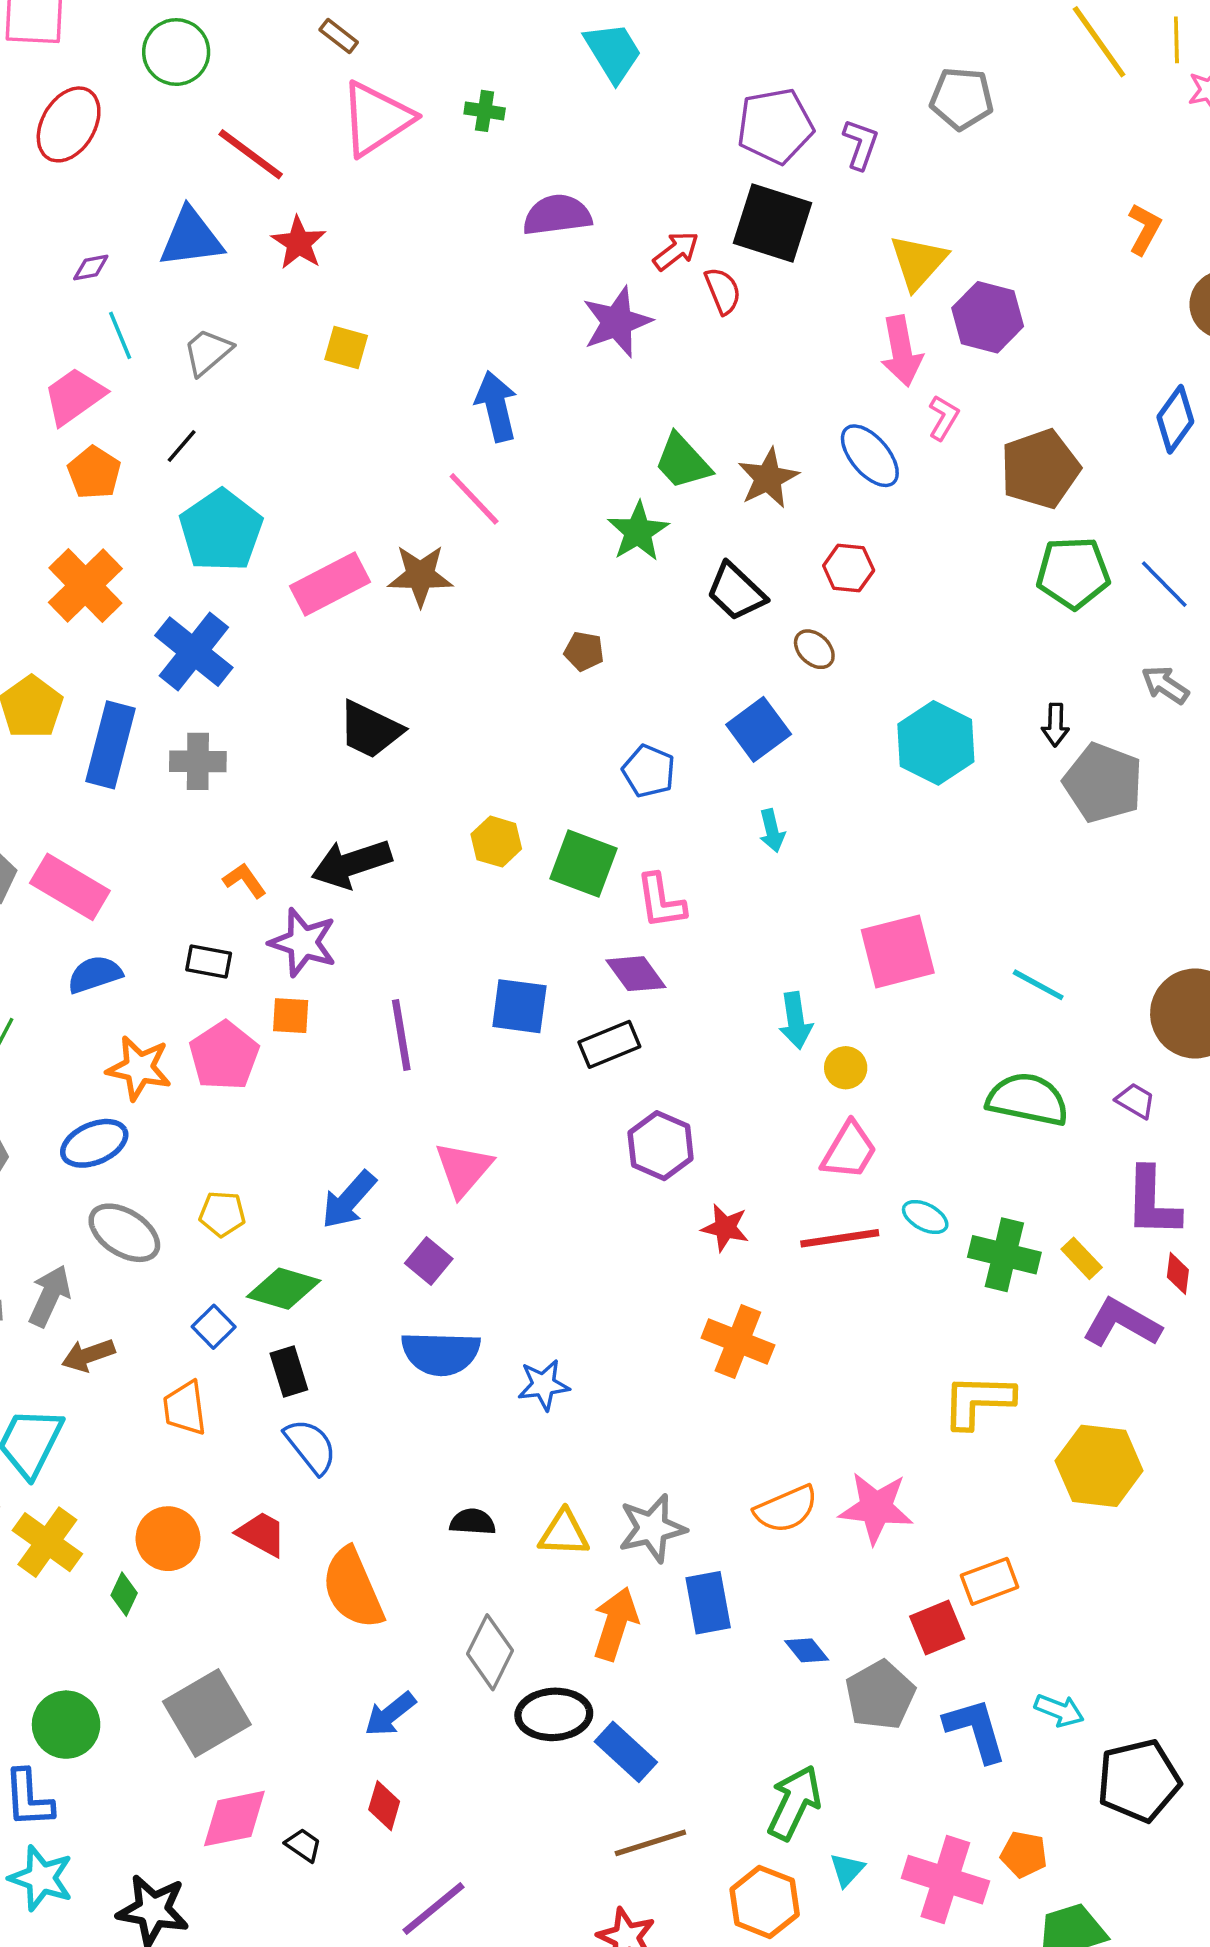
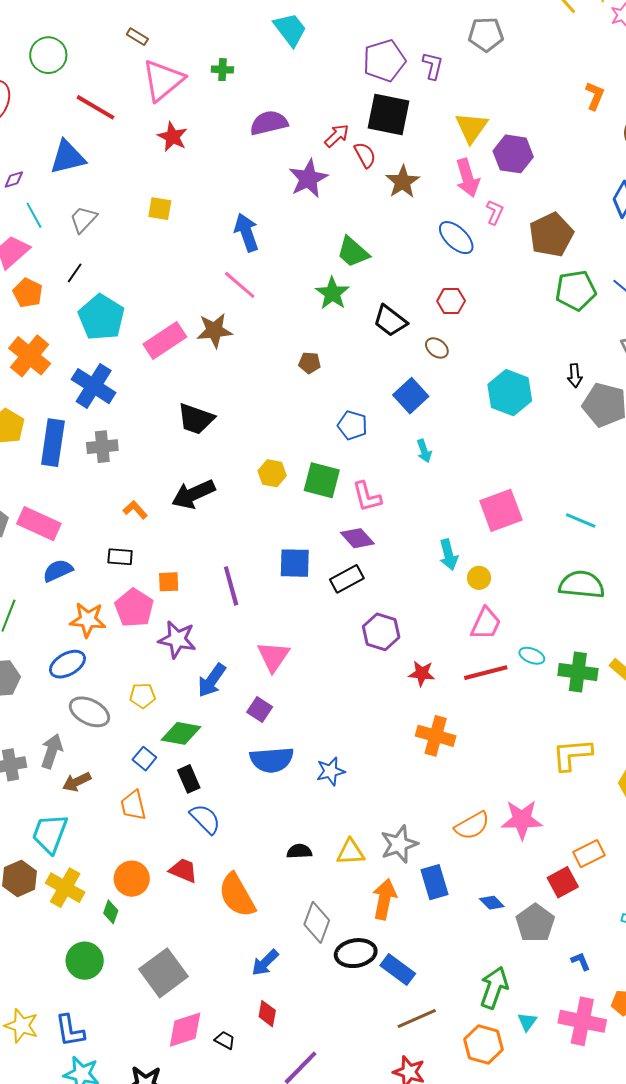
red star: (299, 243) -> (172, 137), moved
brown star: (768, 478) -> (403, 182), moved
purple star: (303, 942) -> (177, 639), moved
green circle: (66, 1725) -> (85, 961), moved
blue L-shape: (976, 1730) -> (581, 961), moved, size x0.5

